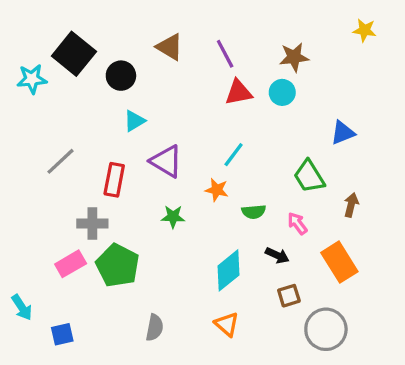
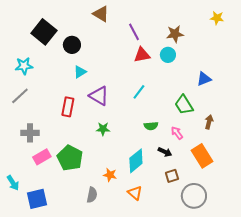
brown triangle: (170, 47) -> (101, 14), moved
cyan star: (32, 79) -> (24, 66), moved
gray line: (60, 161) -> (20, 96), moved
orange star: (217, 190) -> (110, 175), moved
gray cross: (92, 223) -> (30, 133), moved
blue square: (62, 334) -> (37, 199), size x1.5

